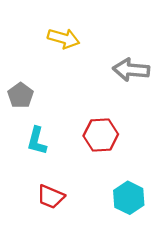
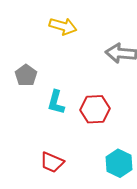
cyan L-shape: (37, 141) -> (56, 102), moved

